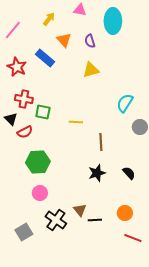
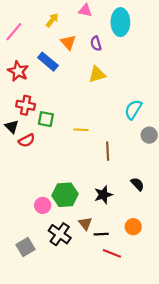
green hexagon: (38, 162) -> (65, 195), moved
black star: (97, 173) -> (103, 195), moved
red line: (133, 238) -> (112, 253), moved

